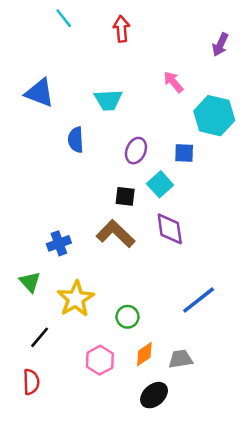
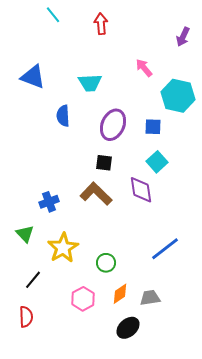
purple ellipse: (136, 151) -> (113, 125), size x1.4
cyan square: (160, 184) -> (157, 162), moved

